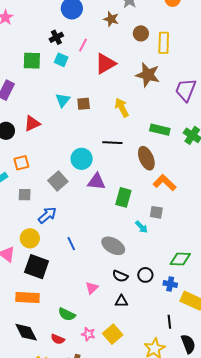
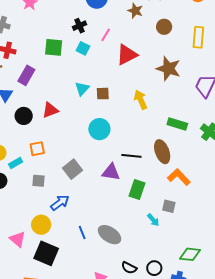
yellow rectangle: (164, 43) -> (198, 37), moved
black line: (112, 143) -> (131, 156), moved
cyan circle: (82, 159) -> (99, 129), moved
gray ellipse: (113, 246) -> (110, 235), moved

